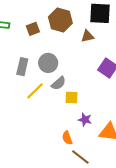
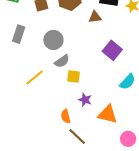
gray rectangle: (22, 67) -> (19, 34), moved
yellow line: (35, 91) -> (35, 78), moved

